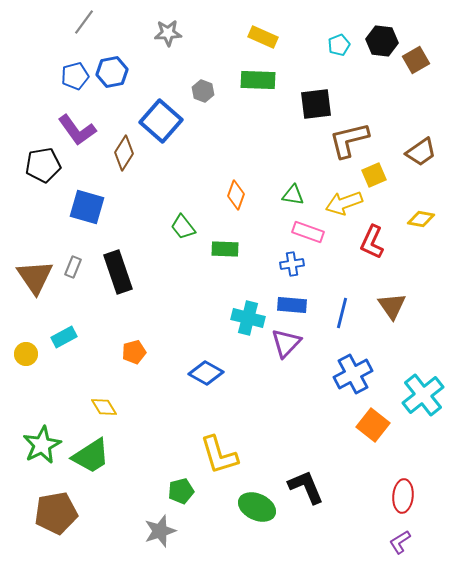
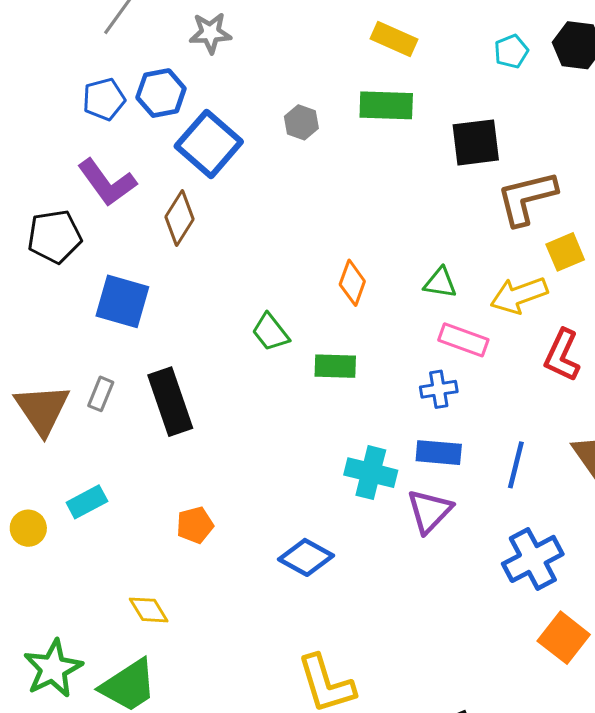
gray star: (168, 33) -> (210, 33), moved
blue square: (161, 121) -> (209, 144), moved

